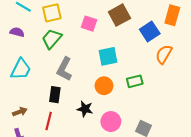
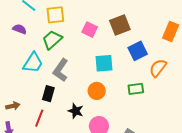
blue square: (150, 31) -> (138, 51), moved
cyan trapezoid: (21, 69) -> (33, 63), moved
green rectangle: (135, 81) -> (136, 89), moved

